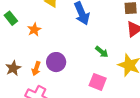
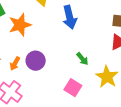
orange star: (34, 30) -> (20, 25), size x1.6

